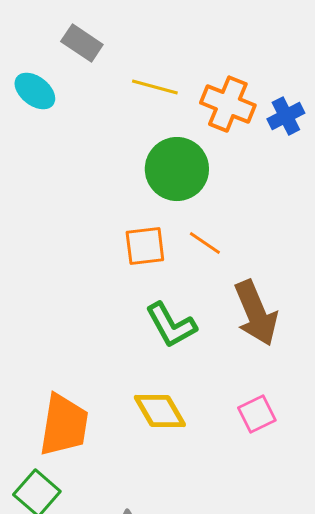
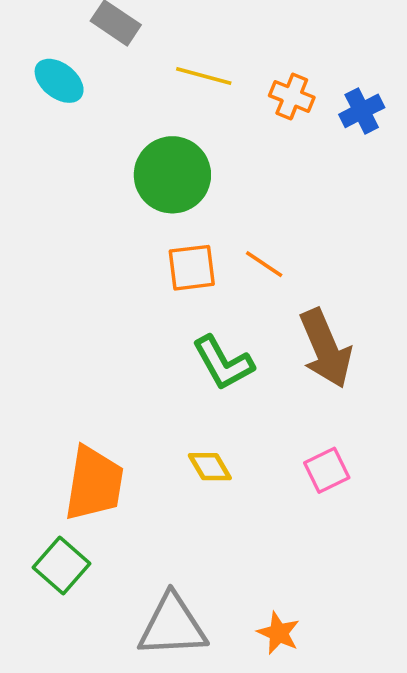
orange cross: (228, 104) -> (292, 96), size x0.7
green circle: (177, 169) -> (172, 175), moved
yellow diamond: (160, 411) -> (210, 467), size x0.7

